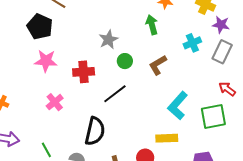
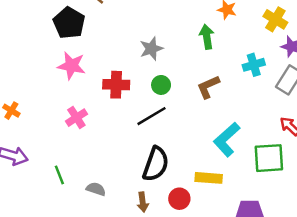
green circle: (125, 61) -> (161, 85), moved
black semicircle: (95, 131) -> (156, 164), moved

